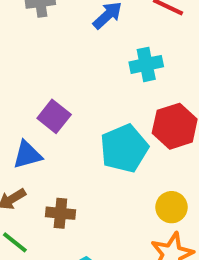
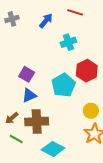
blue triangle: (27, 155) -> (29, 95), moved
brown cross: (60, 213) -> (37, 122), size x1.6

